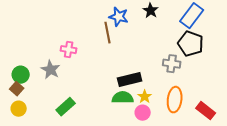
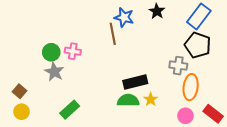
green circle: (21, 75) -> (51, 52), moved
orange ellipse: (175, 100) -> (191, 87), moved
pink circle: (143, 113) -> (185, 116), moved

